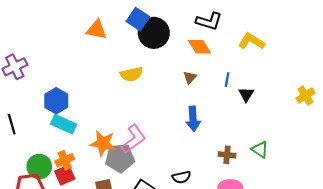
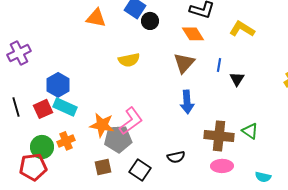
black circle: (154, 33) -> (150, 21), size x0.6
brown triangle: (190, 77) -> (184, 63), size x1.6
brown cross: (227, 155) -> (219, 136), size x1.8
red square: (65, 175) -> (43, 109), moved

